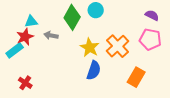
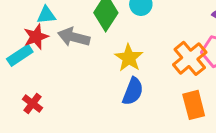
gray arrow: (51, 35) -> (74, 37), size x1.5
orange cross: (118, 46) -> (190, 58), moved
orange rectangle: (136, 77) -> (194, 105), turned -48

